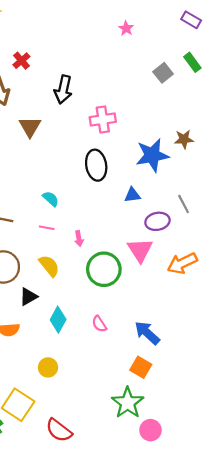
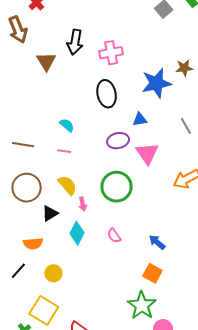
black arrow: (63, 90) -> (75, 42), moved
purple ellipse: (157, 221) -> (118, 141), moved
pink arrow: (79, 239) -> (83, 204), moved
pink triangle: (140, 250) -> (147, 153), moved
blue arrow: (147, 333) -> (157, 242), size x0.7
yellow circle: (48, 367) -> (53, 273), moved

